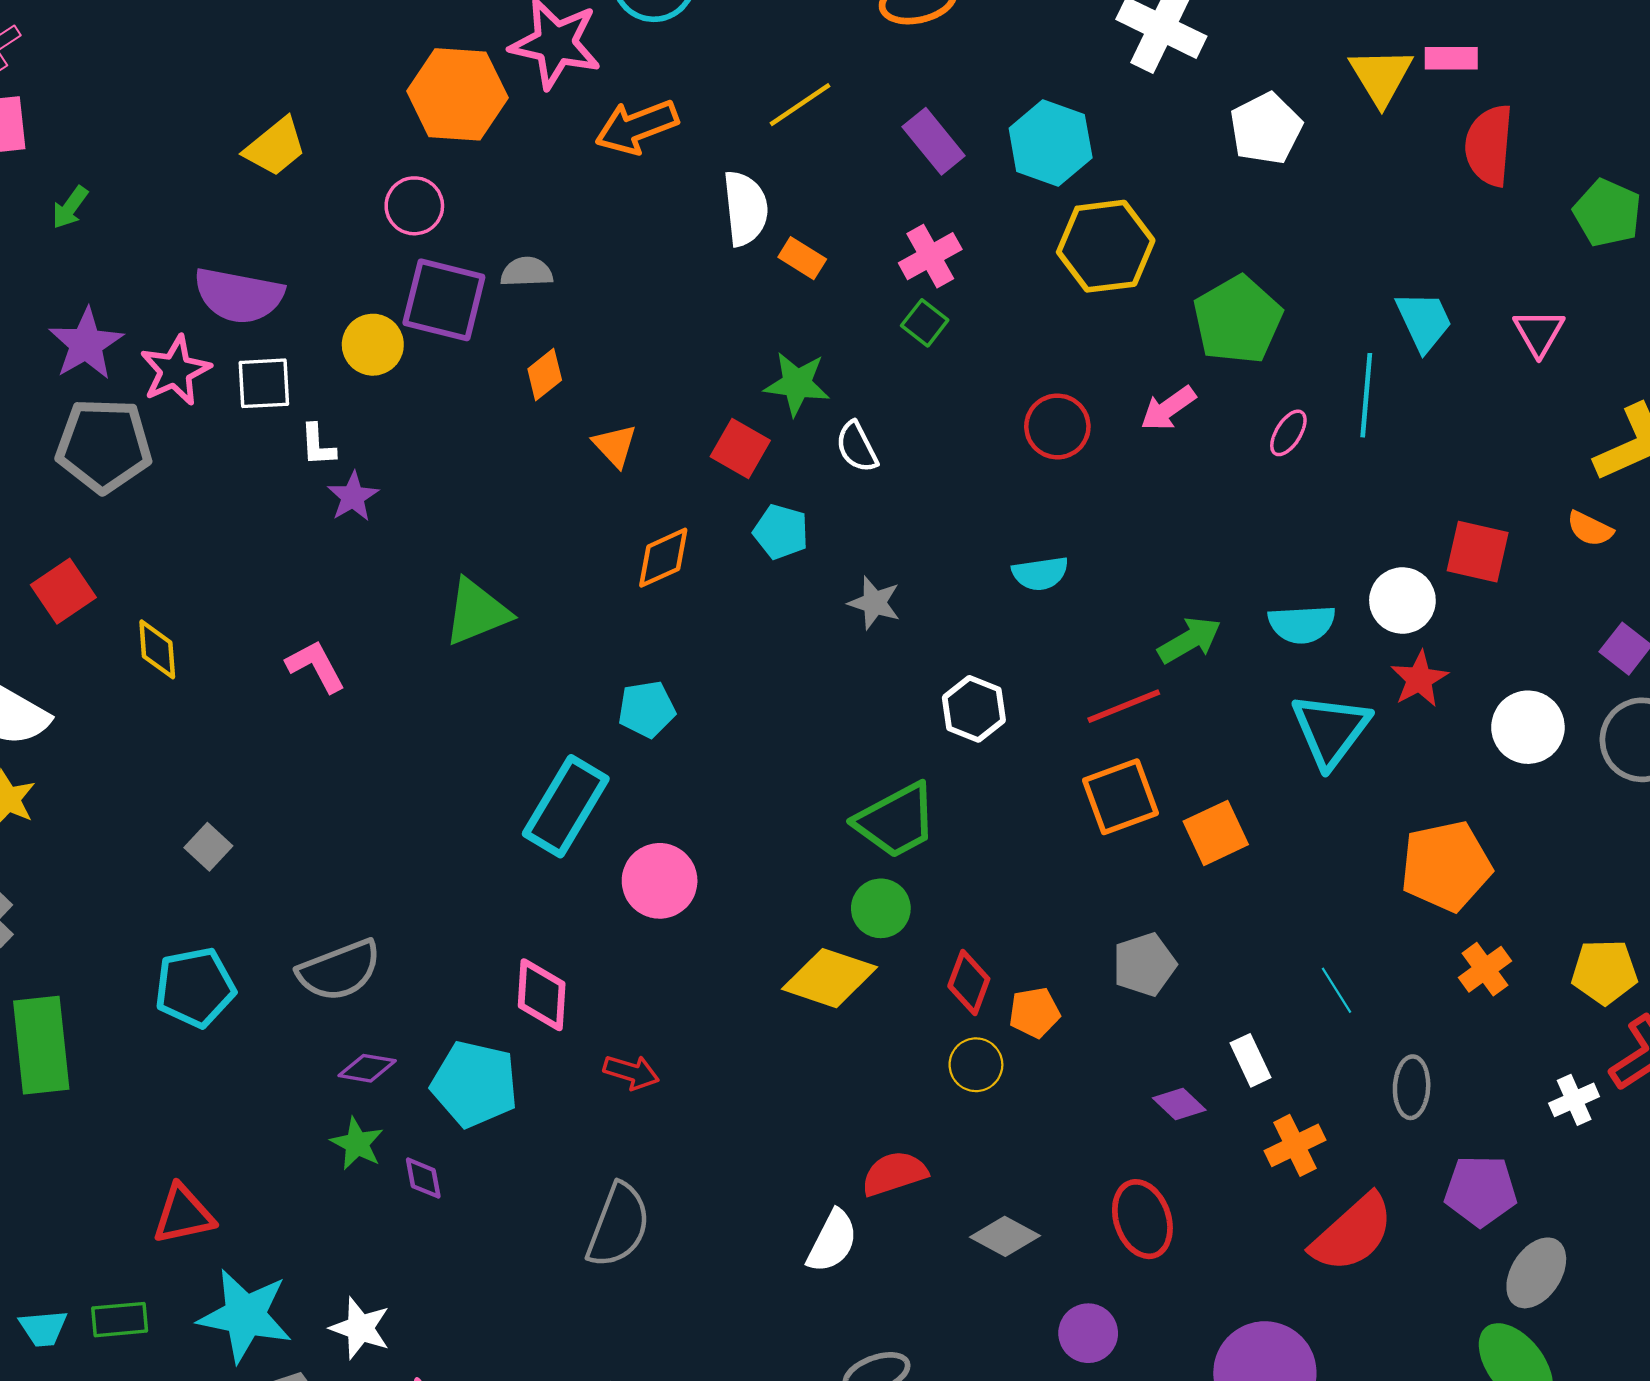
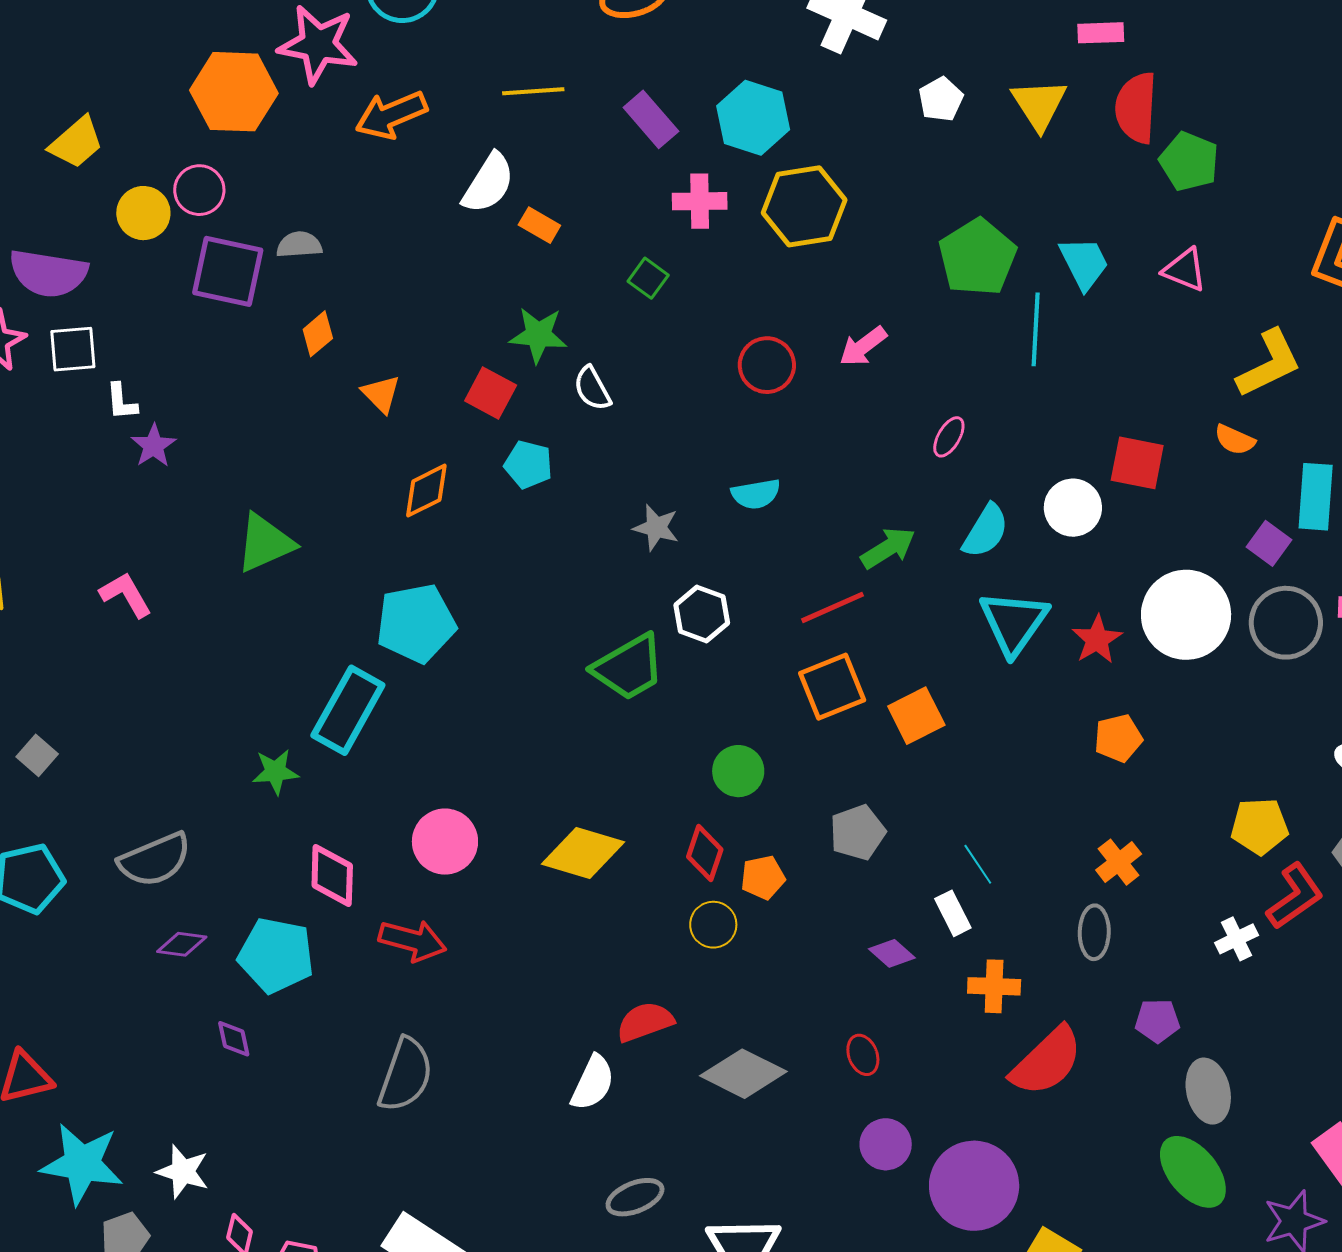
yellow triangle: (1381, 76) -> (1039, 104), moved
yellow line: (800, 105) -> (533, 91), turned 32
white pentagon: (1266, 129) -> (941, 99), size x0.7
white semicircle: (745, 208) -> (488, 183), turned 40
green pentagon: (1607, 213) -> (1189, 161), moved
pink cross: (930, 256) -> (700, 201), moved, turned 30
green pentagon: (1238, 320) -> (977, 257), moved
pink triangle: (1539, 333) -> (1185, 270), turned -36
yellow circle: (373, 345) -> (143, 213), moved
pink ellipse: (1288, 433) -> (949, 437), moved
gray star: (874, 603) -> (656, 528), moved
cyan semicircle: (1302, 624) -> (986, 531), turned -54
red star: (1419, 679) -> (1097, 639), moved
cyan pentagon: (647, 709) -> (416, 623), size x1.6
white circle: (1528, 727) -> (1186, 615), size x1.4
green trapezoid: (896, 821) -> (629, 667), moved
orange pentagon: (1446, 866) -> (1118, 738), size x0.6
pink circle: (660, 881) -> (445, 842), moved
green circle: (881, 908) -> (738, 771), moved
orange cross: (1485, 969) -> (1119, 862), moved
cyan line: (1336, 990) -> (978, 864), moved
red arrow: (631, 1072) -> (413, 941), size x1.4
green star: (357, 1144) -> (275, 772), moved, turned -30
orange cross: (1295, 1145) -> (994, 986), turned 30
purple pentagon: (1481, 1191) -> (1157, 1021), size x0.7
red ellipse: (1142, 1219) -> (863, 1055), size x0.6
gray diamond: (1005, 1236) -> (743, 1074), size x1.4
gray ellipse: (1536, 1273) -> (1208, 1091), turned -44
purple circle: (1088, 1333) -> (886, 1144), moved

